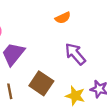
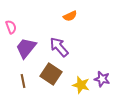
purple arrow: (75, 54) -> (59, 47), moved

